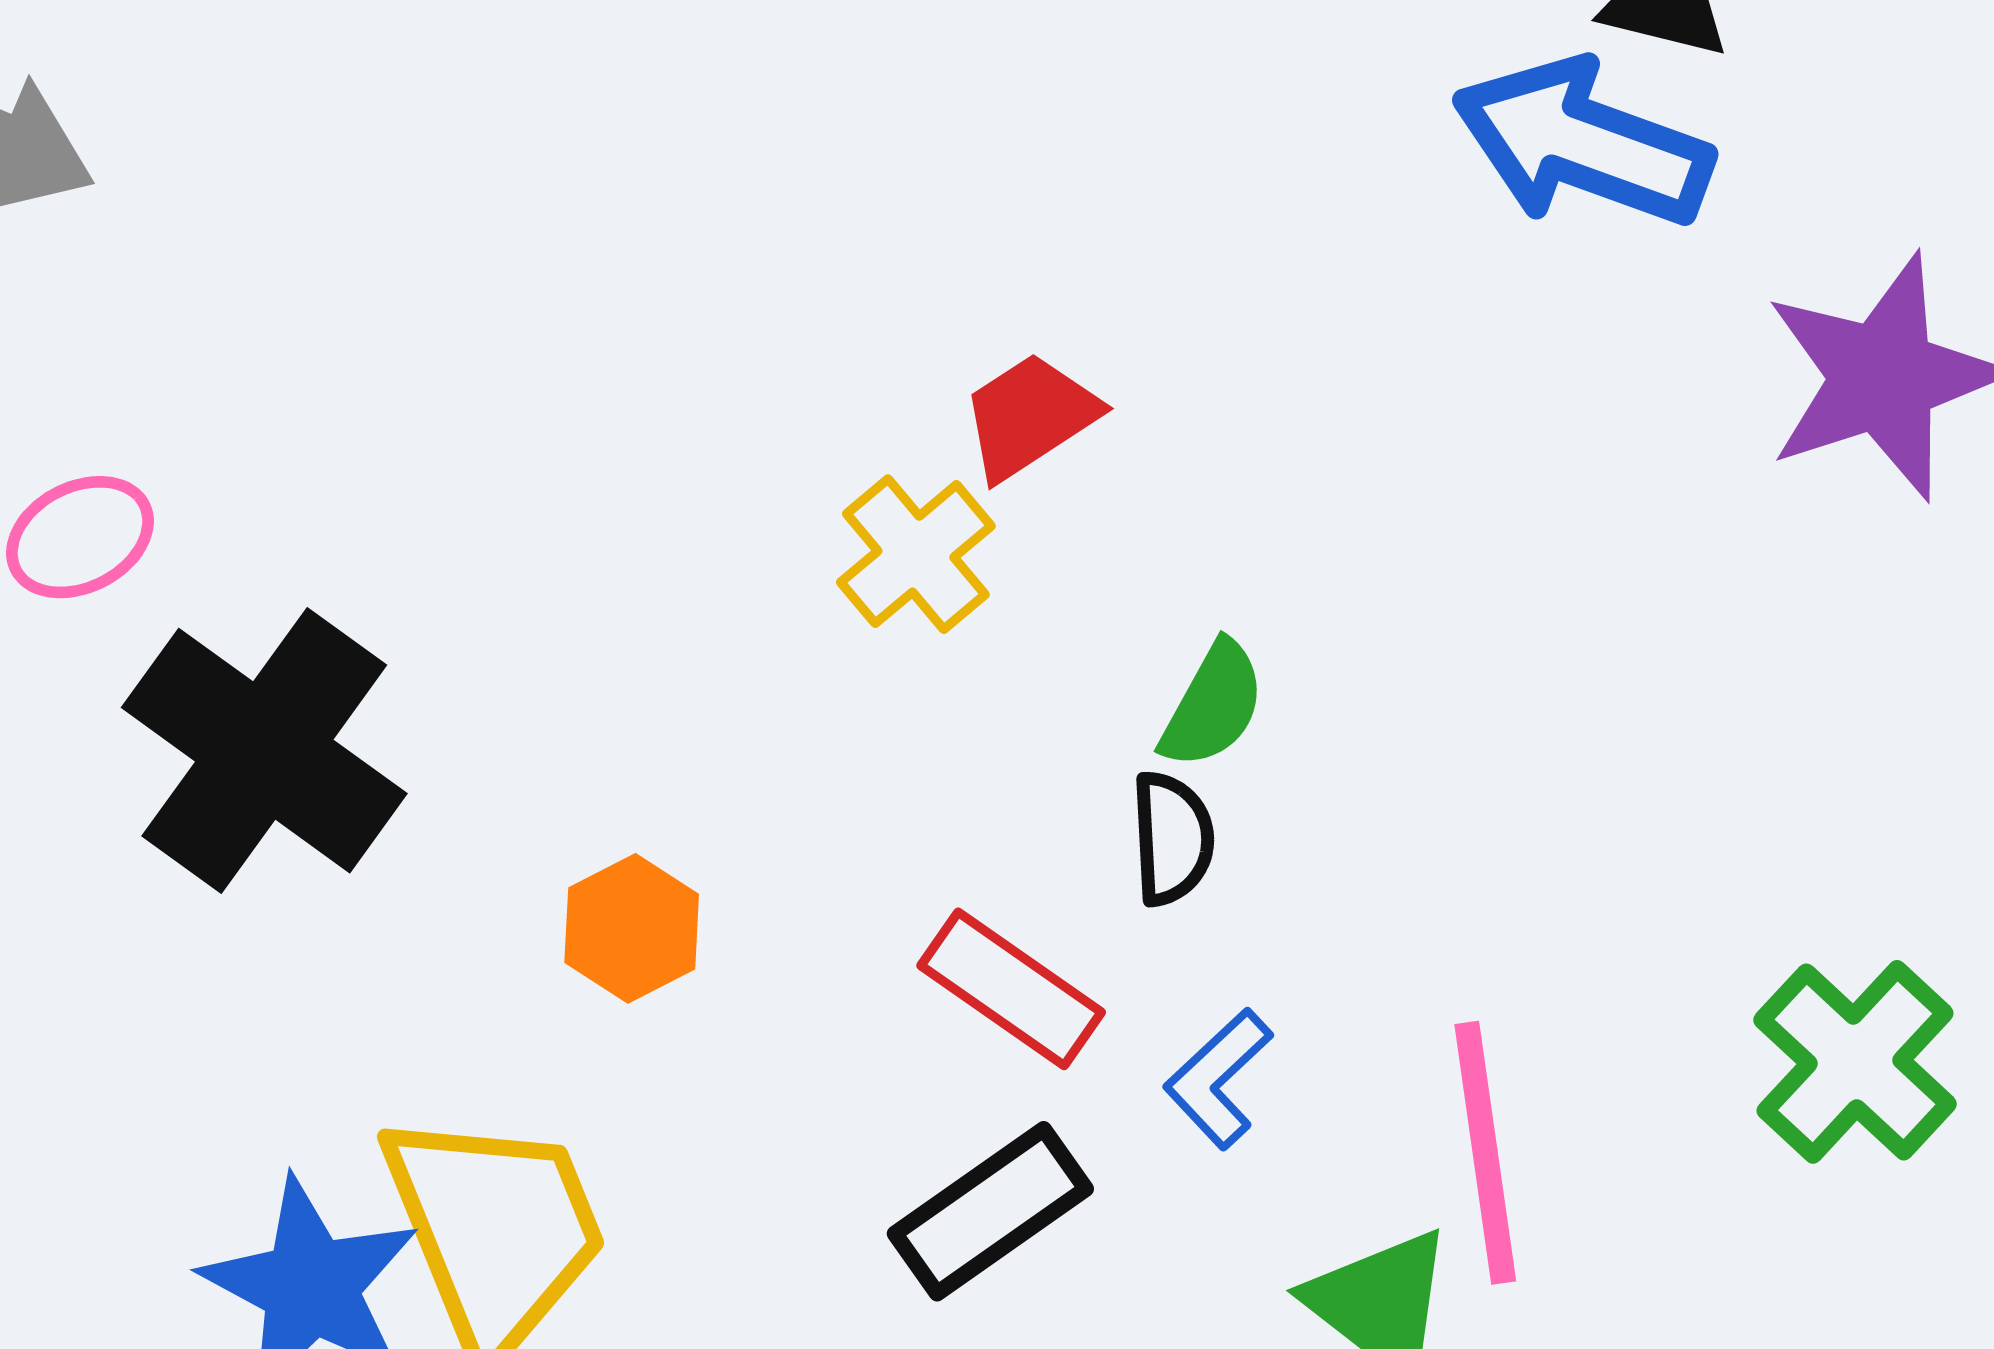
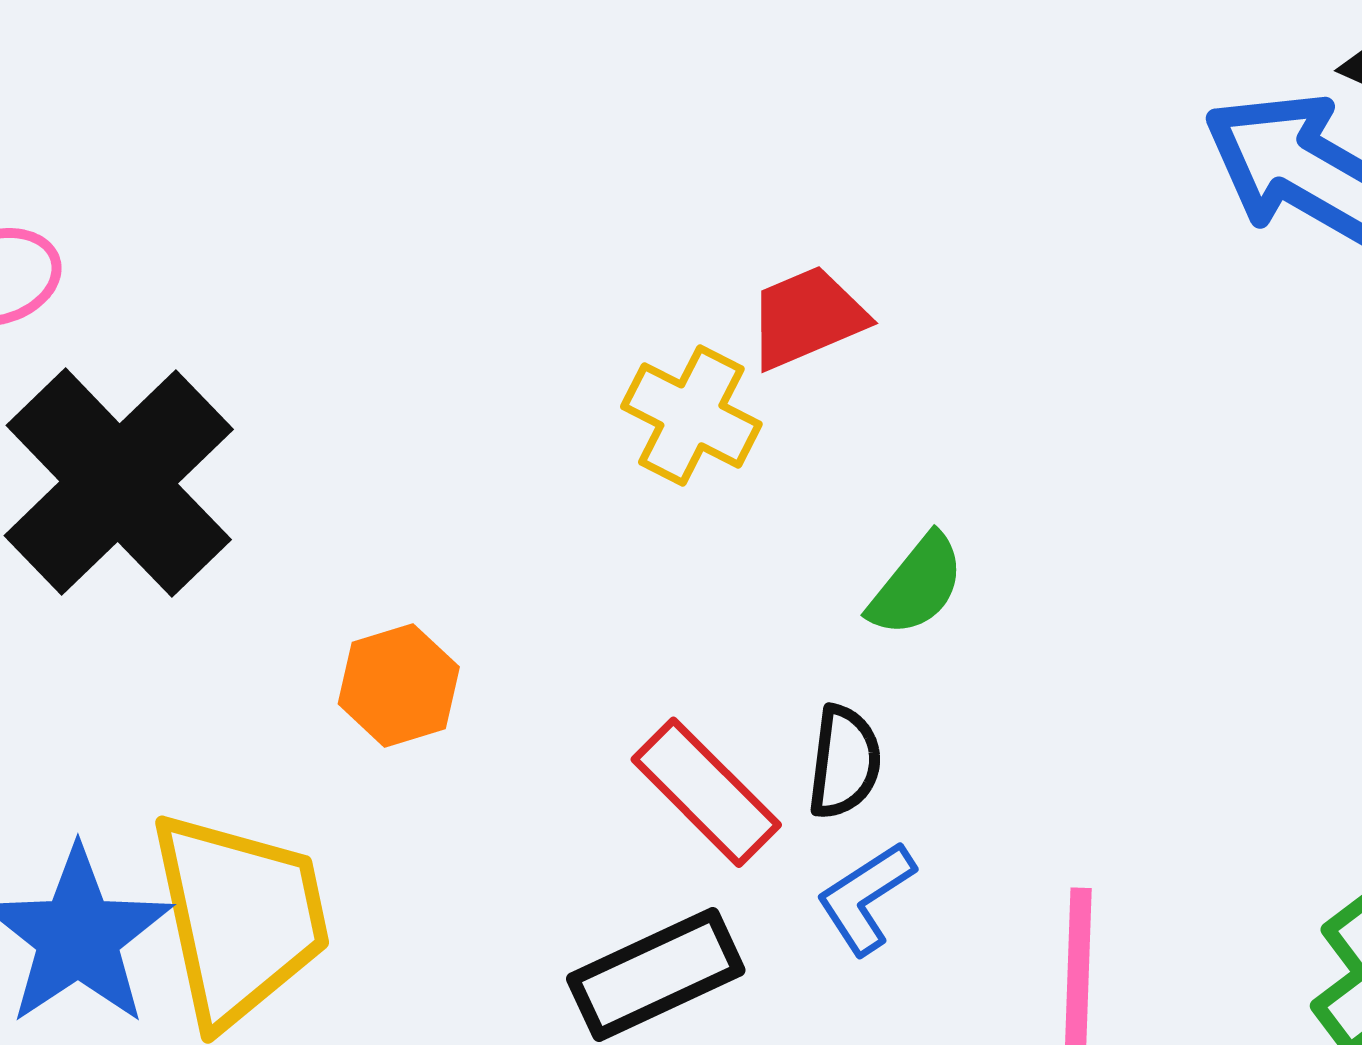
yellow cross: (916, 554) -> (691, 415), turned -33
black semicircle: (1172, 838) -> (844, 762), moved

